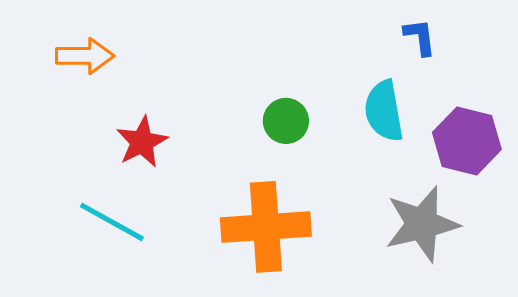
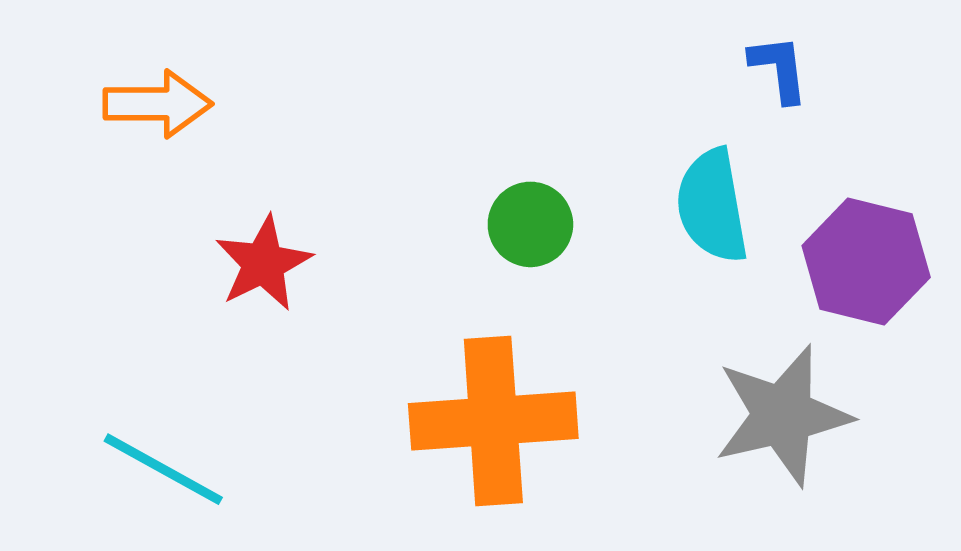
cyan line: (112, 222) -> (163, 469), moved

